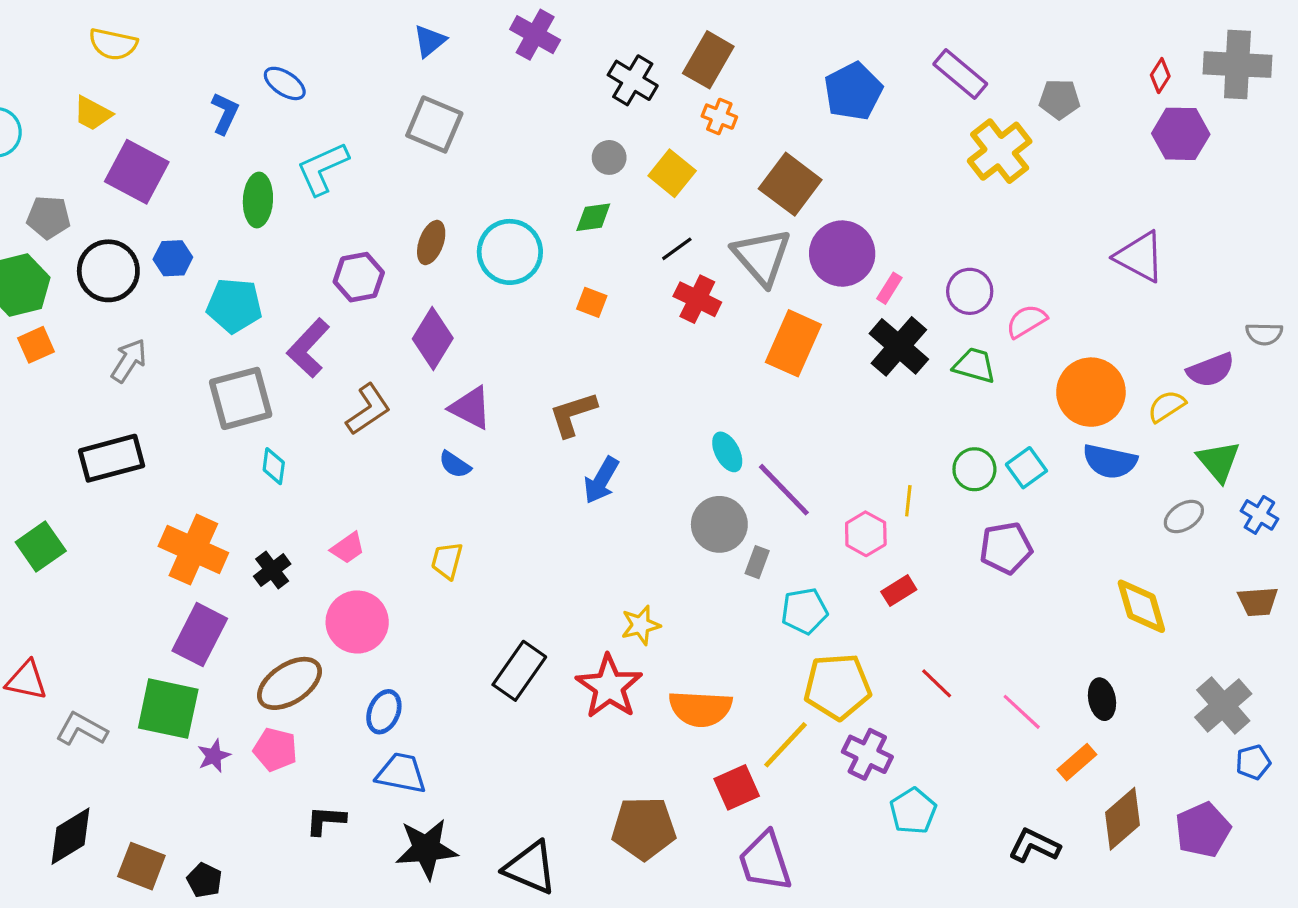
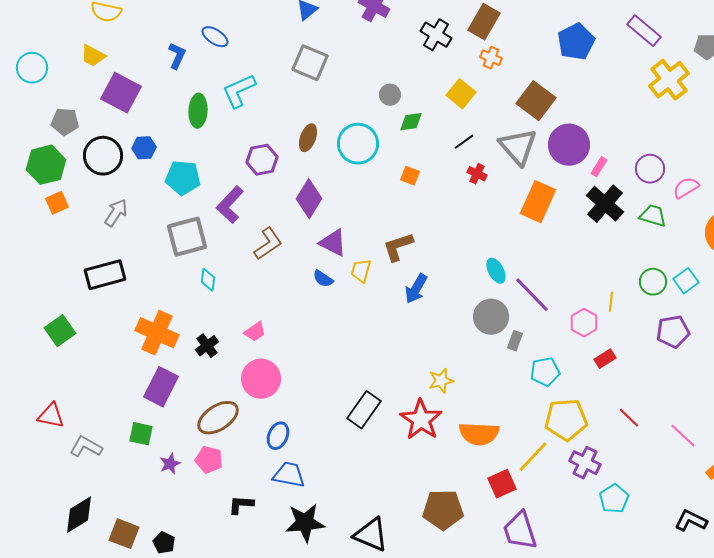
gray circle: (609, 157) -> (390, 95), moved
red cross: (697, 299) -> (477, 174), size x0.7
yellow trapezoid: (447, 561) -> (361, 271), moved
green square: (168, 709) -> (141, 434), size x0.6

